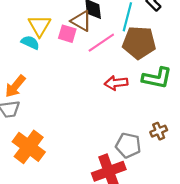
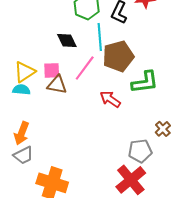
brown triangle: (81, 21) -> (57, 85), moved
yellow triangle: (39, 26) -> (25, 72), turned 45
red arrow: (116, 83) -> (110, 99), turned 60

